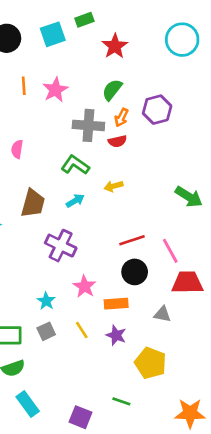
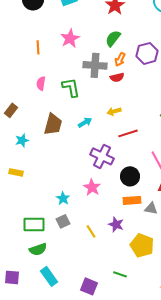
orange line: (24, 86) -> (38, 47), moved
green L-shape: (75, 165) -> (71, 87), moved, turned 45
red line: (132, 240) -> (128, 133), moved
purple cross: (61, 246) -> (102, 156), moved
orange rectangle: (116, 304) -> (132, 200), moved
yellow line: (82, 330) -> (91, 231), moved

